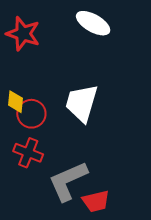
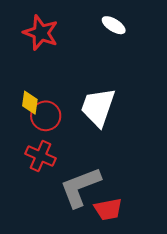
white ellipse: (93, 23) -> (114, 25), size x0.7

